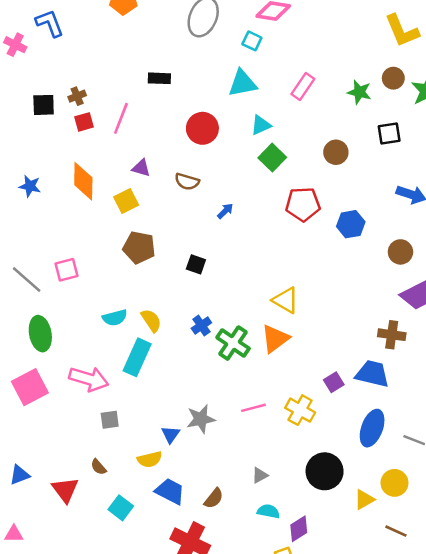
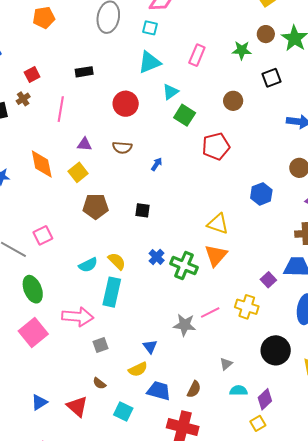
red square: (84, 122) -> (32, 74), moved
blue hexagon: (351, 224) -> (261, 194), moved
gray star: (201, 419) -> (185, 325), moved, turned 30

